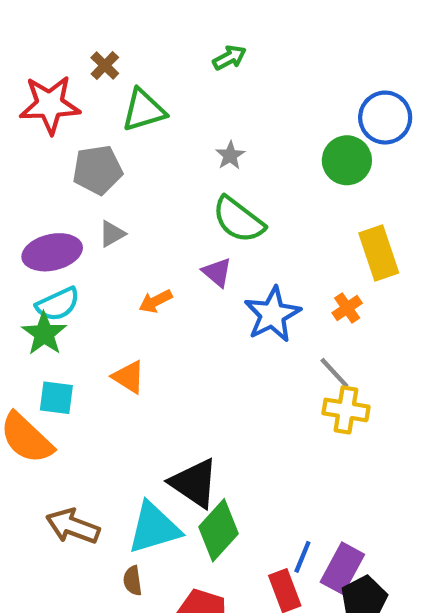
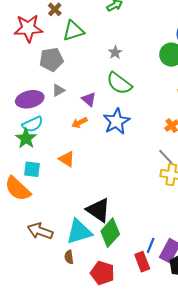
purple triangle: (217, 272) -> (89, 99), moved
blue star: (272, 314) -> (116, 121), moved

